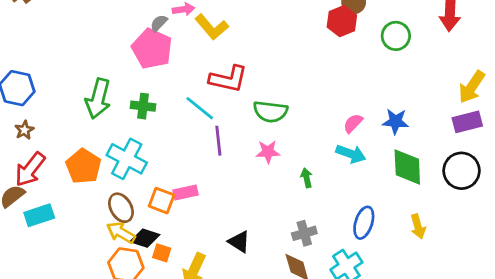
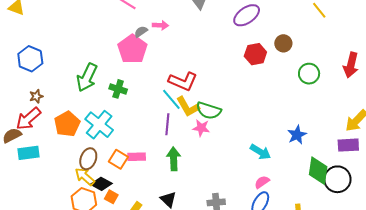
red hexagon: (342, 21) -> (255, 54), moved
yellow L-shape: (212, 27) -> (188, 107), moved
cyan line: (200, 108) -> (171, 99), moved
blue star: (396, 121) -> (297, 135), turned 30
pink semicircle: (353, 123) -> (262, 182), moved
brown star: (24, 130) -> (36, 96), moved
pink star: (268, 152) -> (201, 128), moved
green diamond: (407, 167) -> (318, 171), moved
green arrow: (307, 178) -> (174, 159), moved, size x1.6
brown ellipse: (121, 208) -> (88, 159), turned 40

